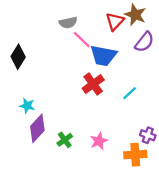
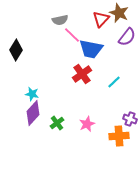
cyan star: (27, 106) -> (32, 94), moved

